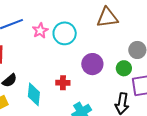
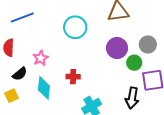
pink star: (40, 31) -> (41, 58), moved
purple circle: (92, 64) -> (117, 48), moved

